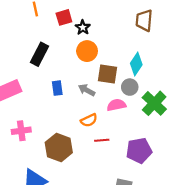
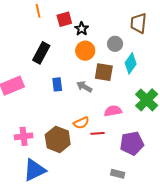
gray circle: (130, 87) -> (115, 44), moved
pink semicircle: (116, 105) -> (113, 111), moved
orange semicircle: (89, 120) -> (81, 123), moved
pink cross: (21, 131) -> (24, 136), moved

